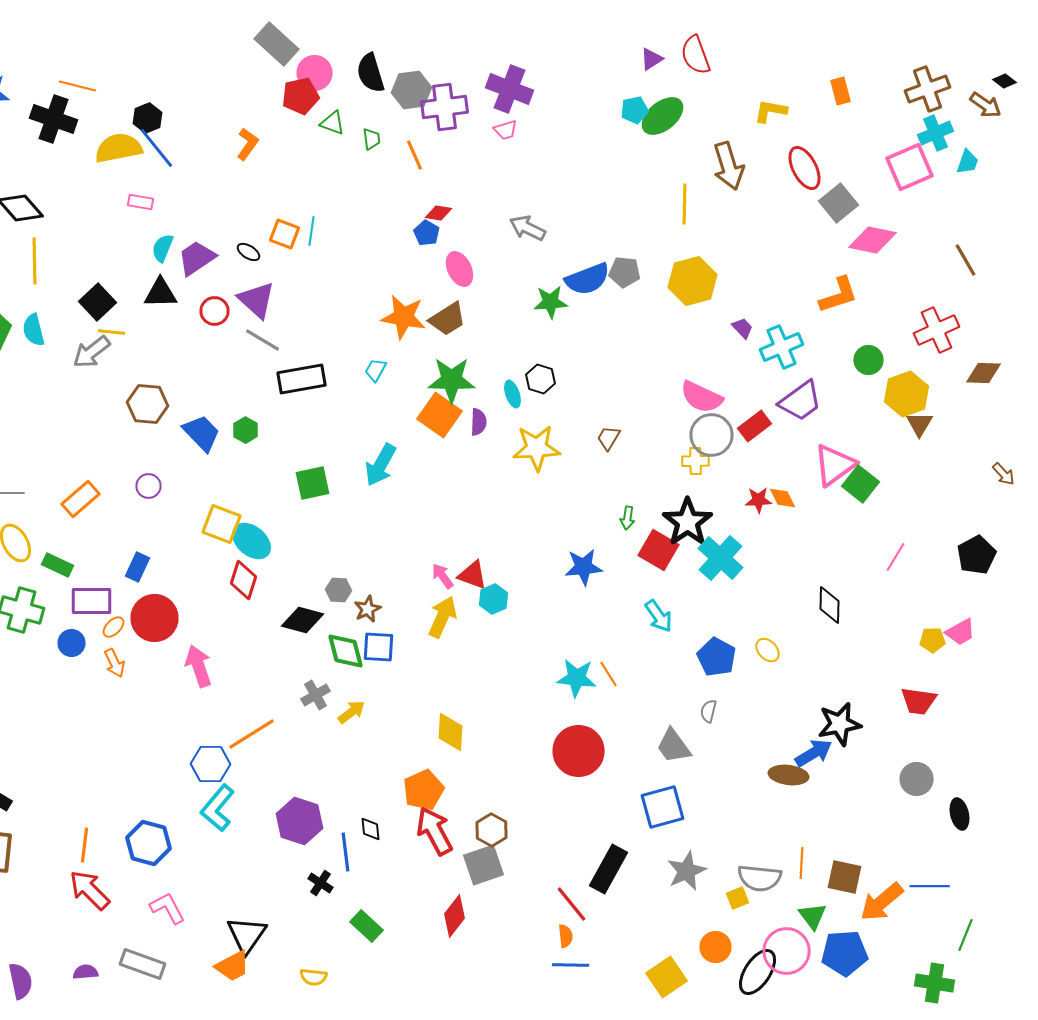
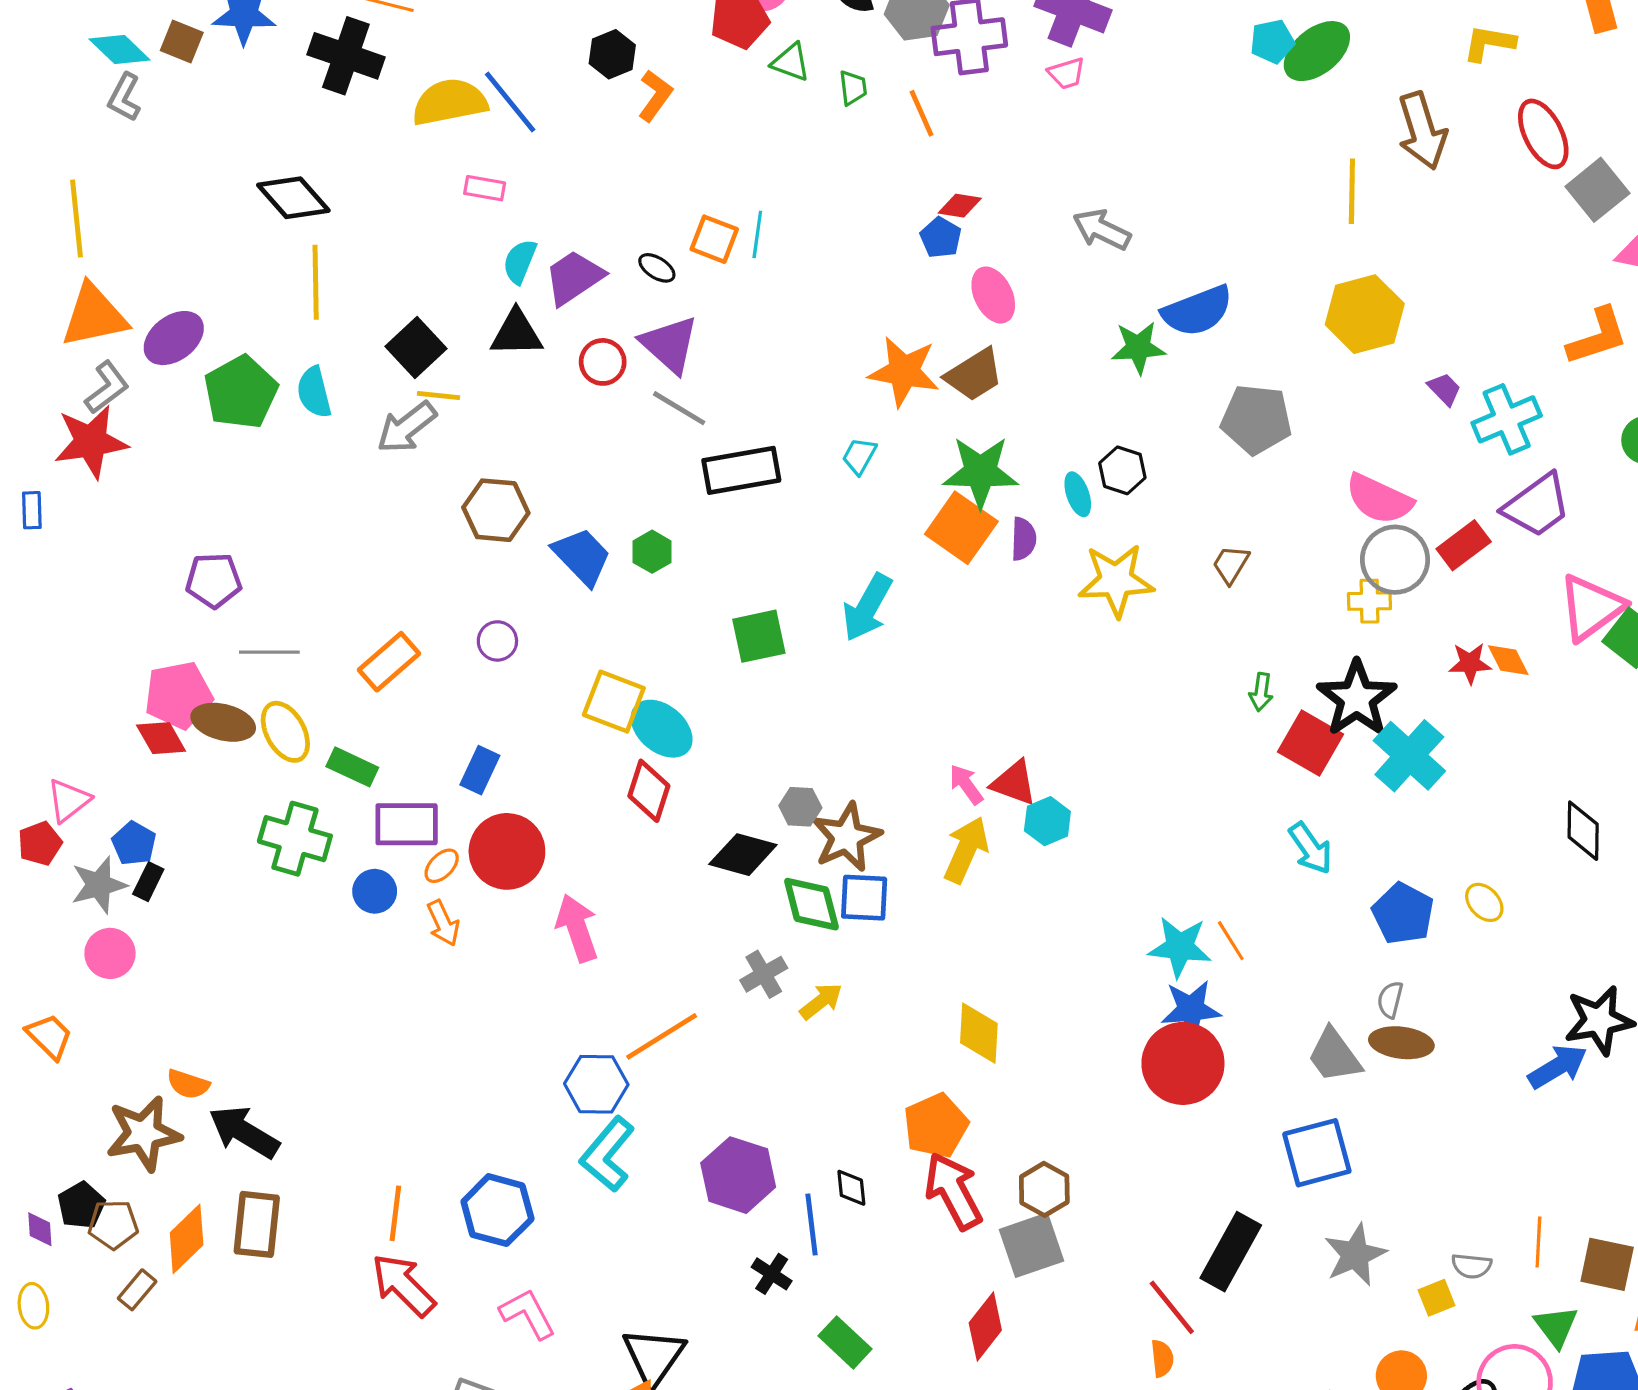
black hexagon: (148, 118) -> (612, 54), moved
gray pentagon: (624, 272) -> (1256, 419), moved, size x1.4
blue star: (584, 567) -> (1191, 1009), moved
brown star: (368, 609) -> (847, 837), size x1.6
brown ellipse: (788, 775) -> (1401, 1043), moved
gray semicircle: (760, 878) -> (1472, 1266), size x0.6

